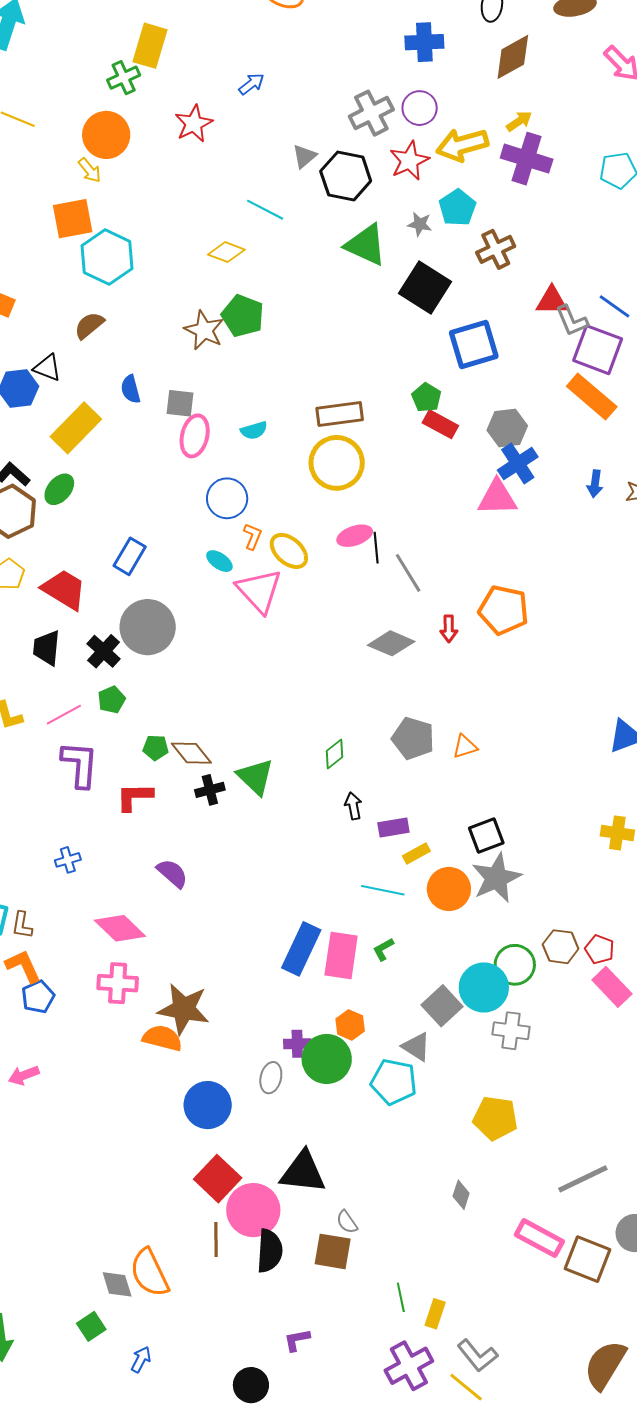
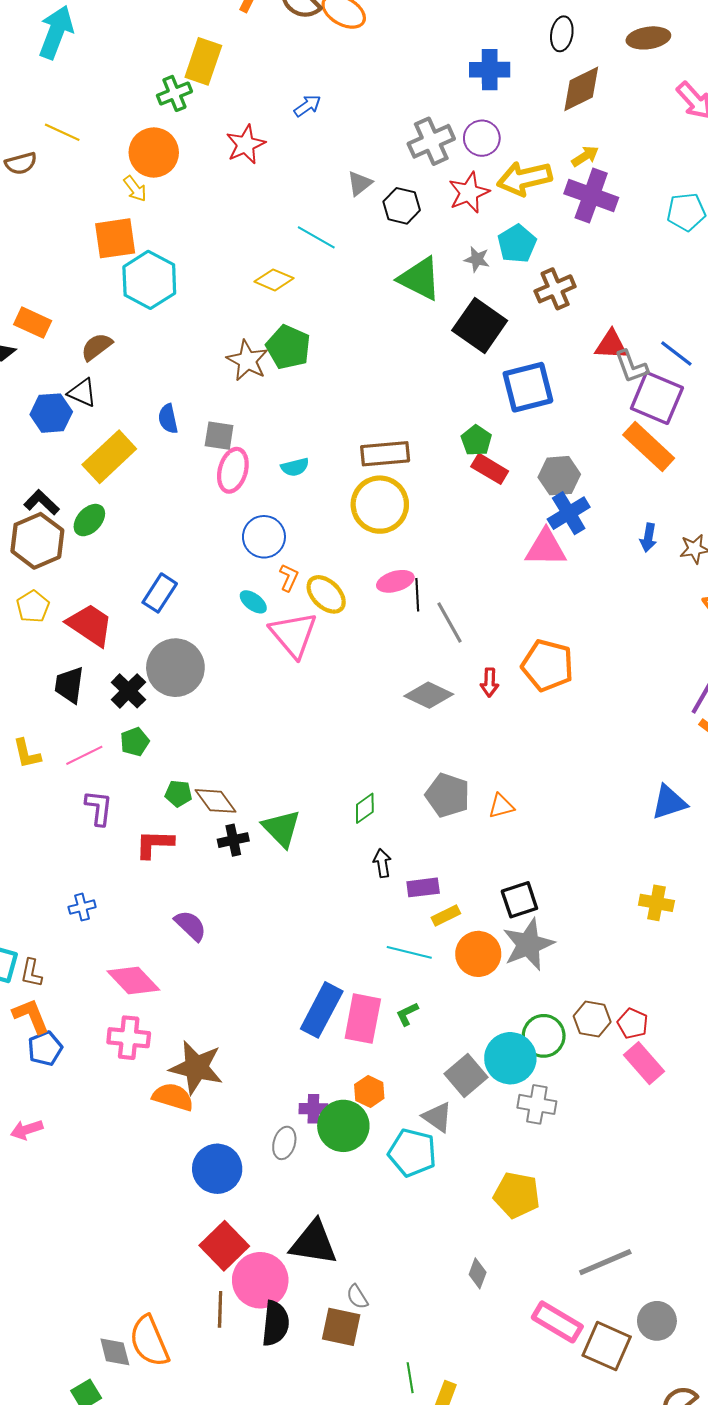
black hexagon: (346, 176) -> (402, 206), size x0.7
brown semicircle: (89, 325) -> (97, 347), moved
purple L-shape: (80, 764) -> (99, 808), size x0.7

